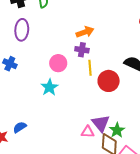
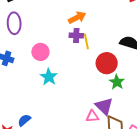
pink circle: (58, 63) -> (40, 52), moved
yellow line: (90, 68) -> (86, 41), moved
green star: (117, 130) -> (117, 82), moved

